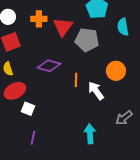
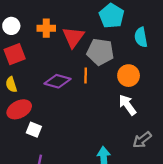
orange circle: (116, 71) -> (129, 76), moved
orange line: (76, 80) -> (86, 76), moved
white arrow: (96, 91) -> (127, 105), moved

